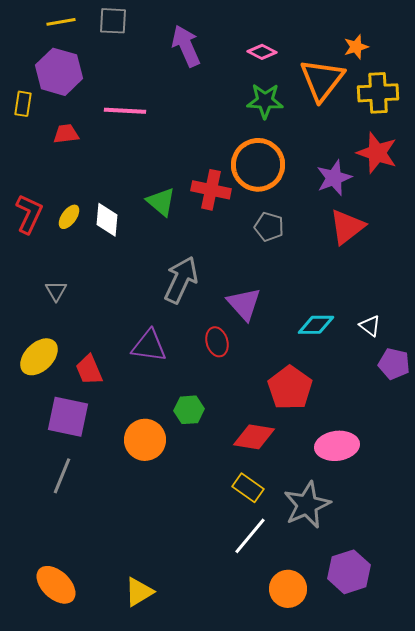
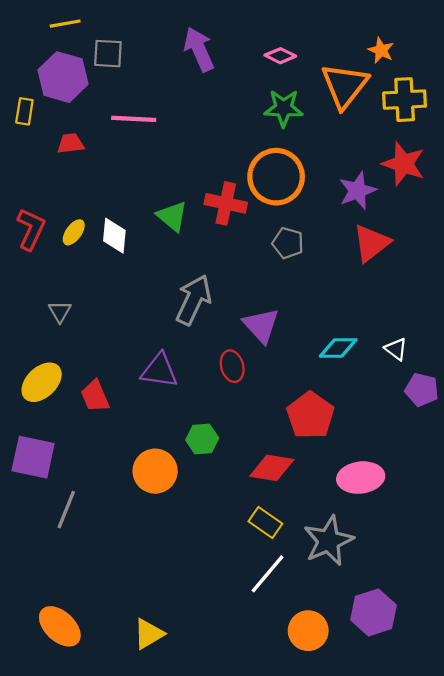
gray square: (113, 21) -> (108, 54), moved
orange star: (356, 47) -> (381, 50), turned -30
purple square: (68, 417) -> (33, 457), moved

